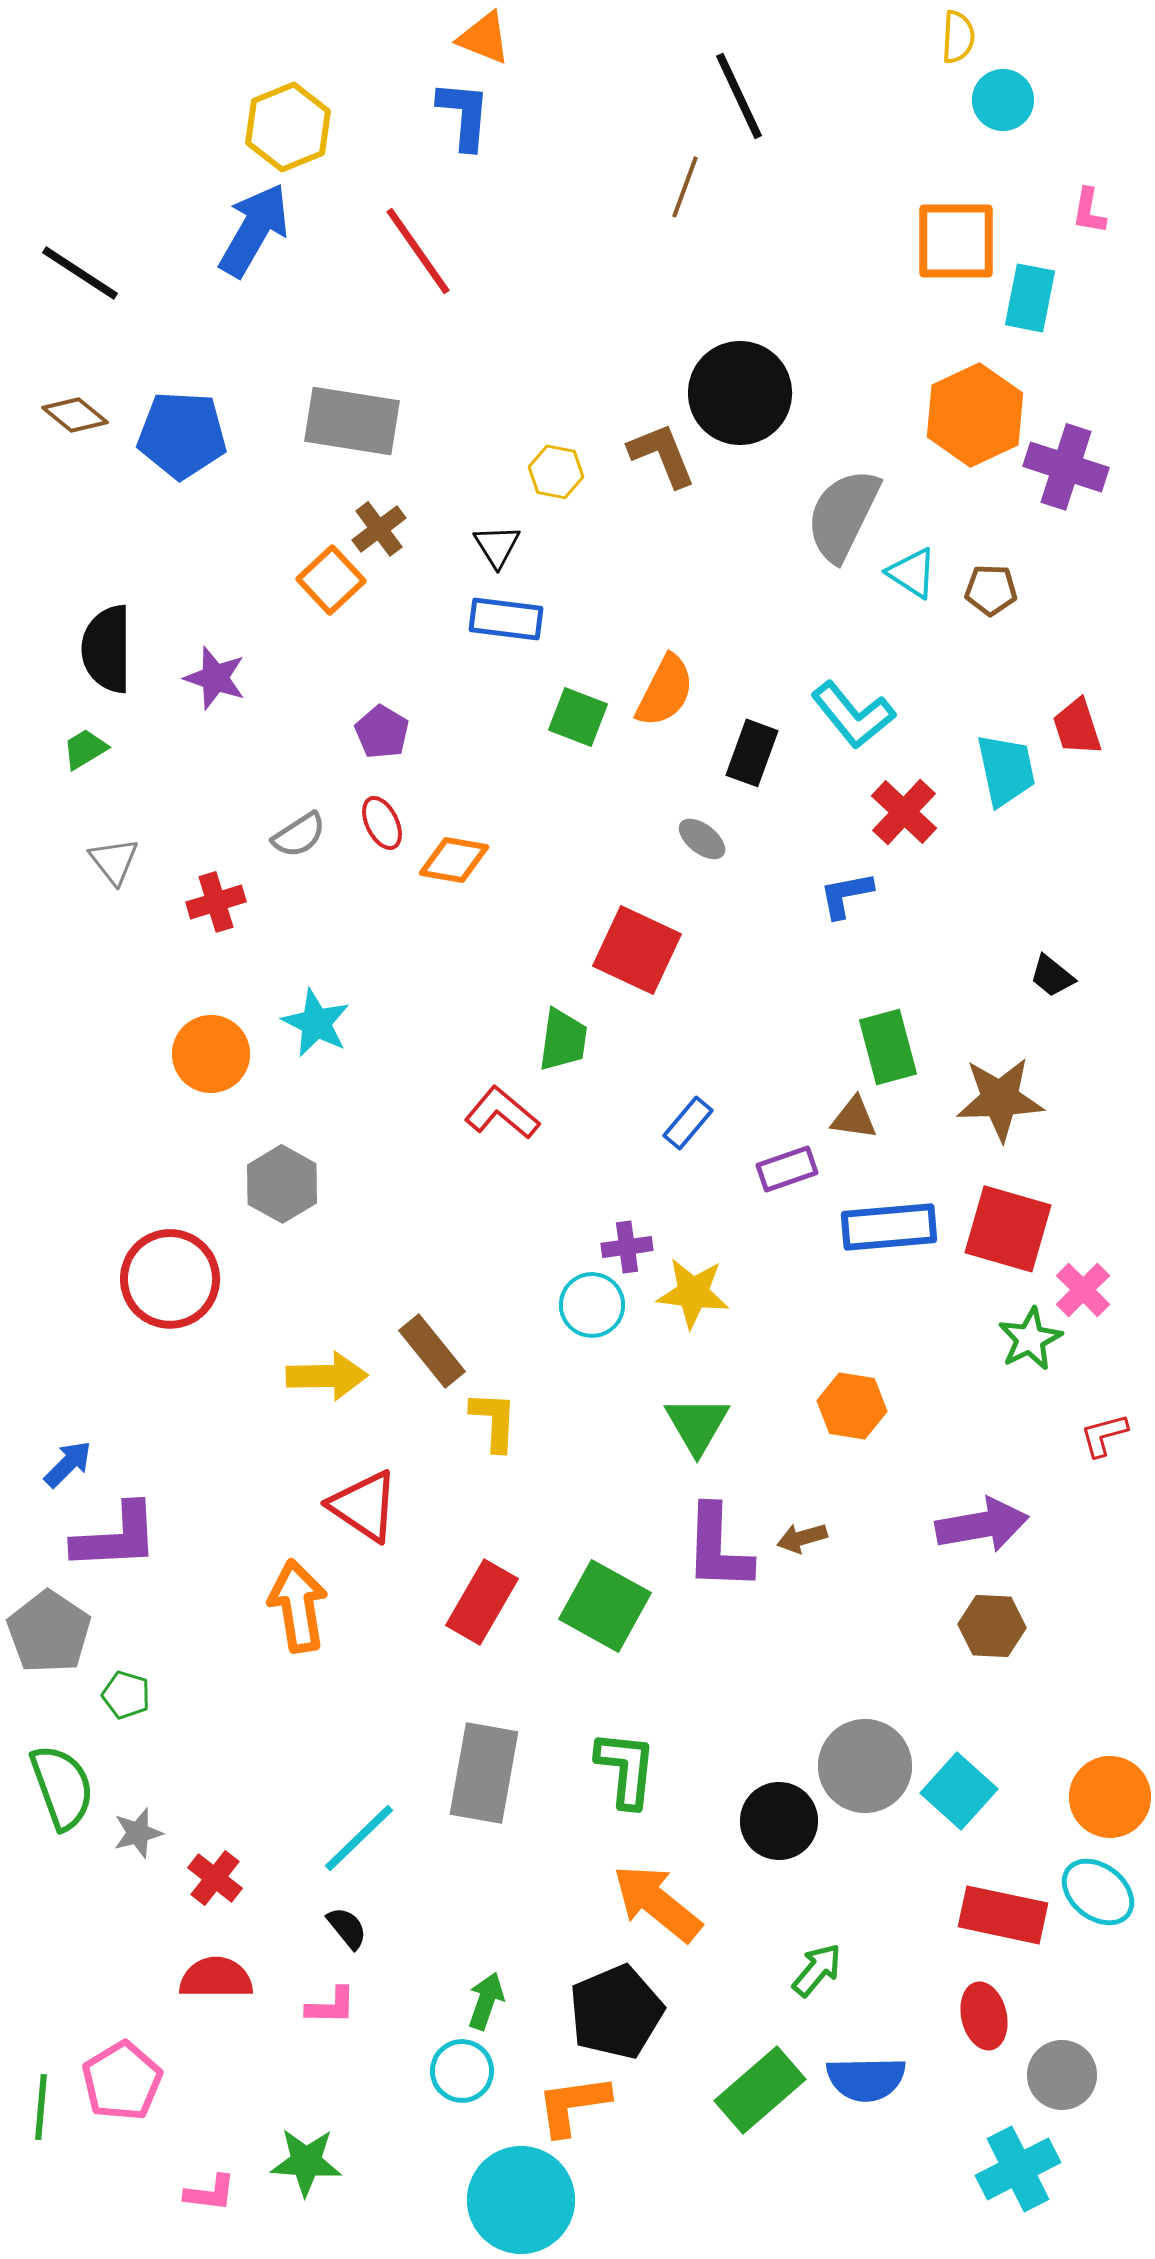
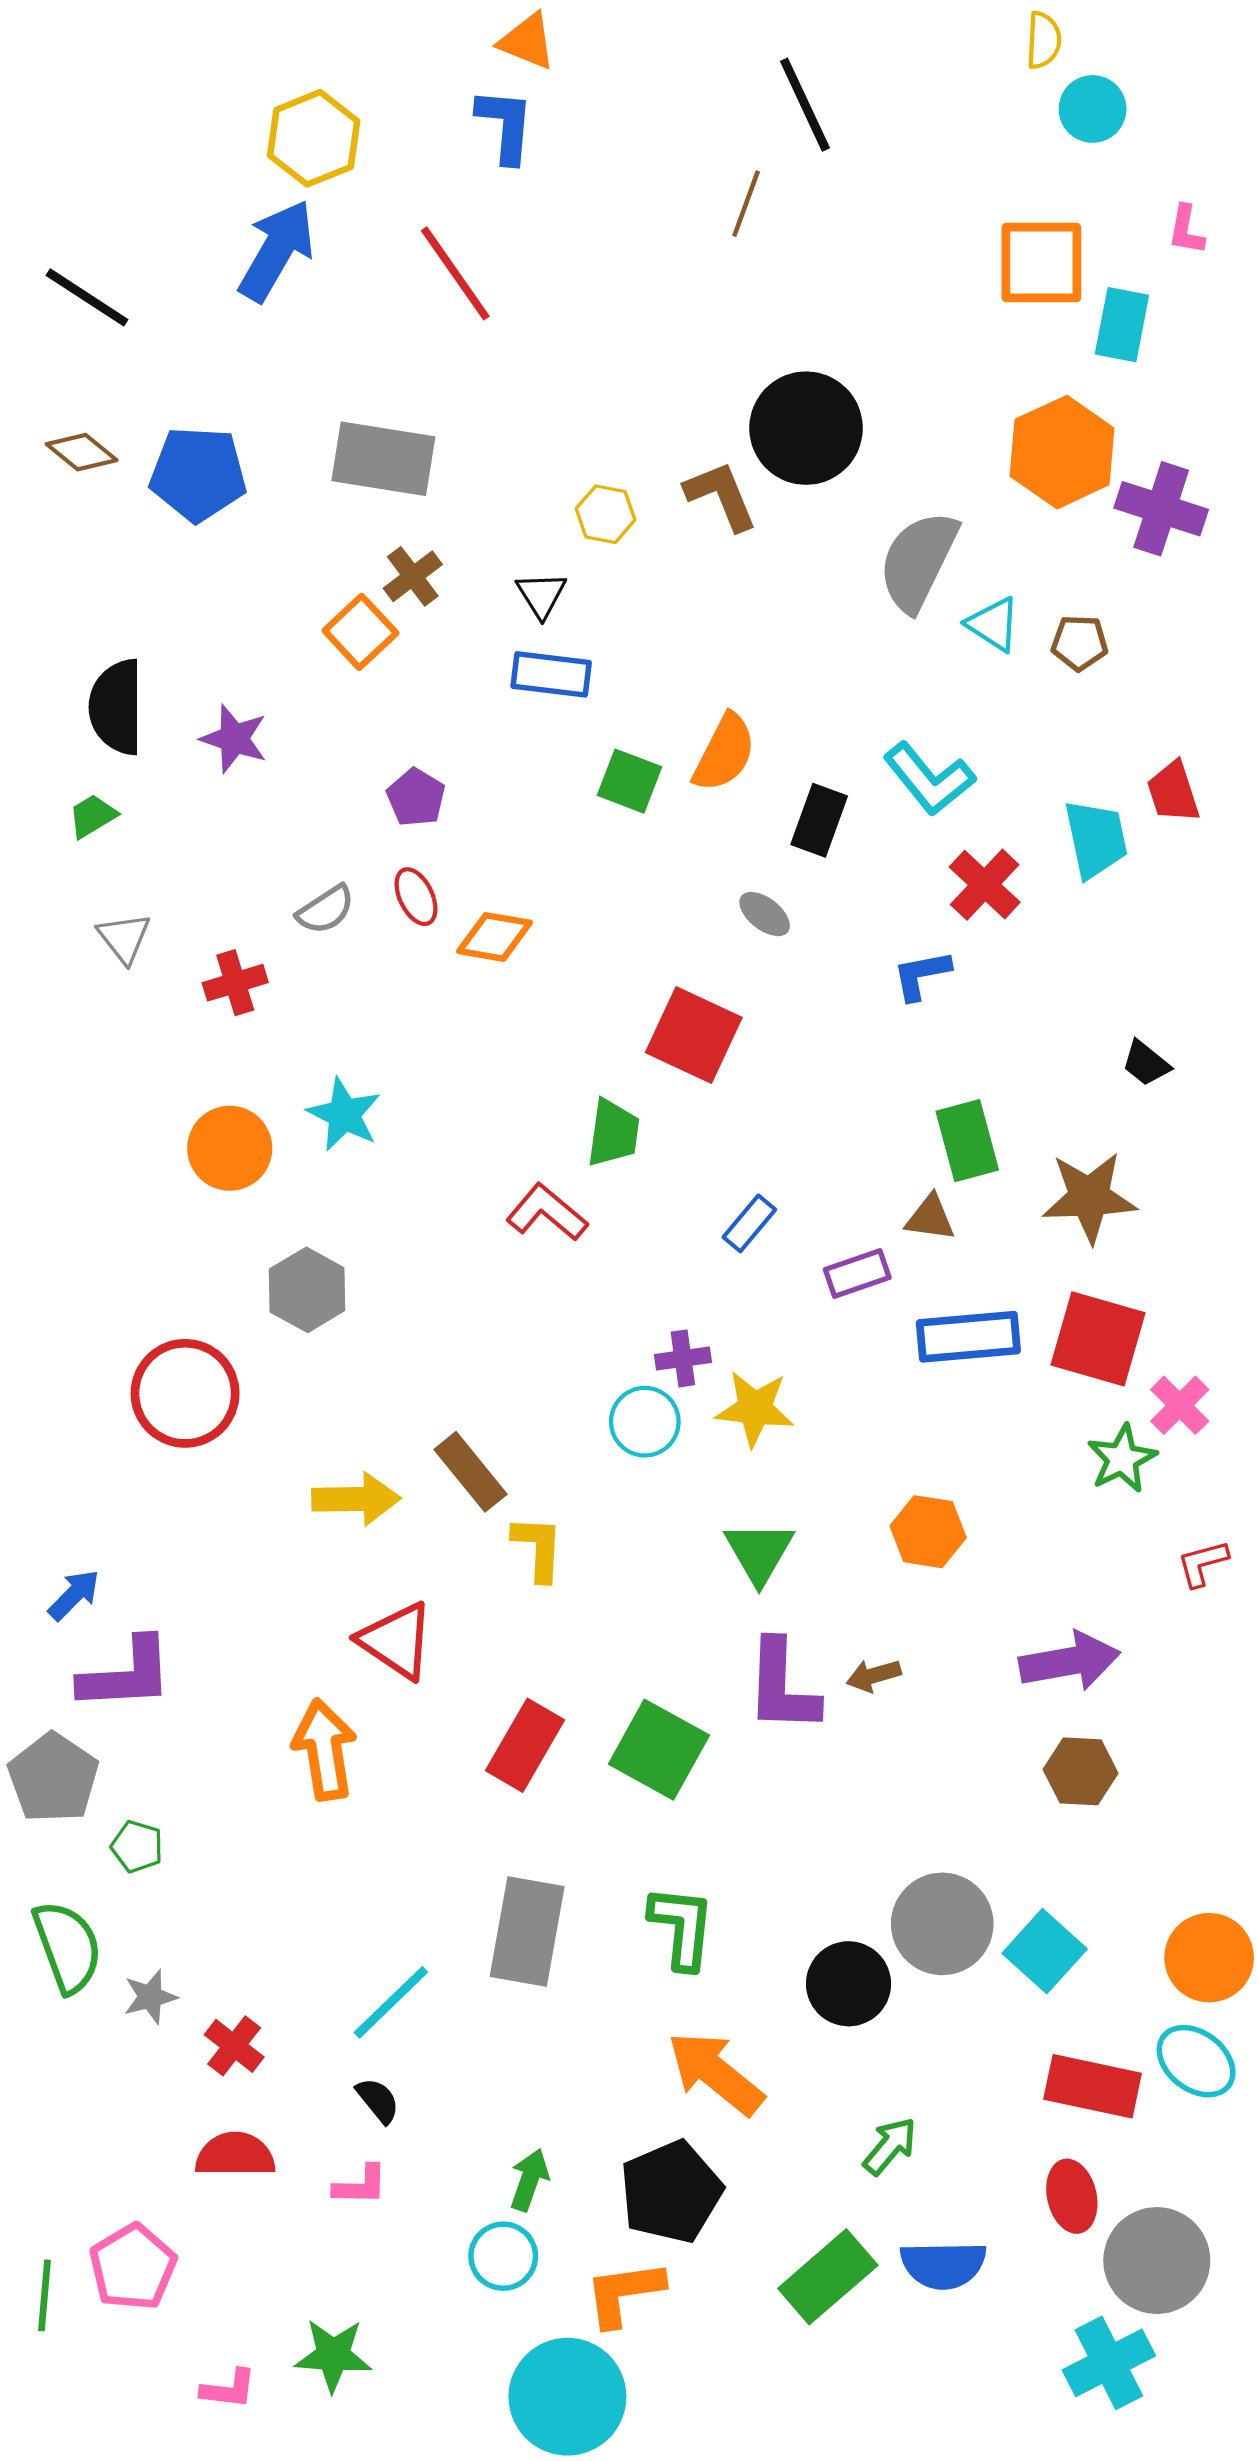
gray circle: (1062, 2075) -> (1157, 2261), size x1.4

